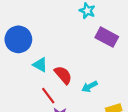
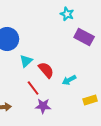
cyan triangle: (40, 65) -> (26, 61), turned 48

